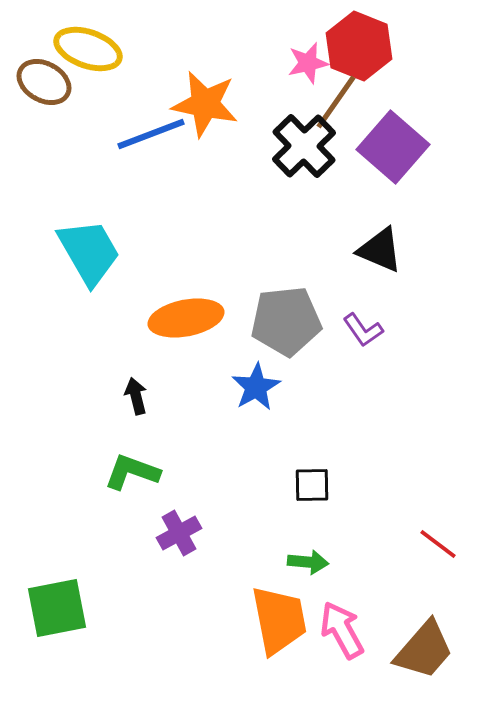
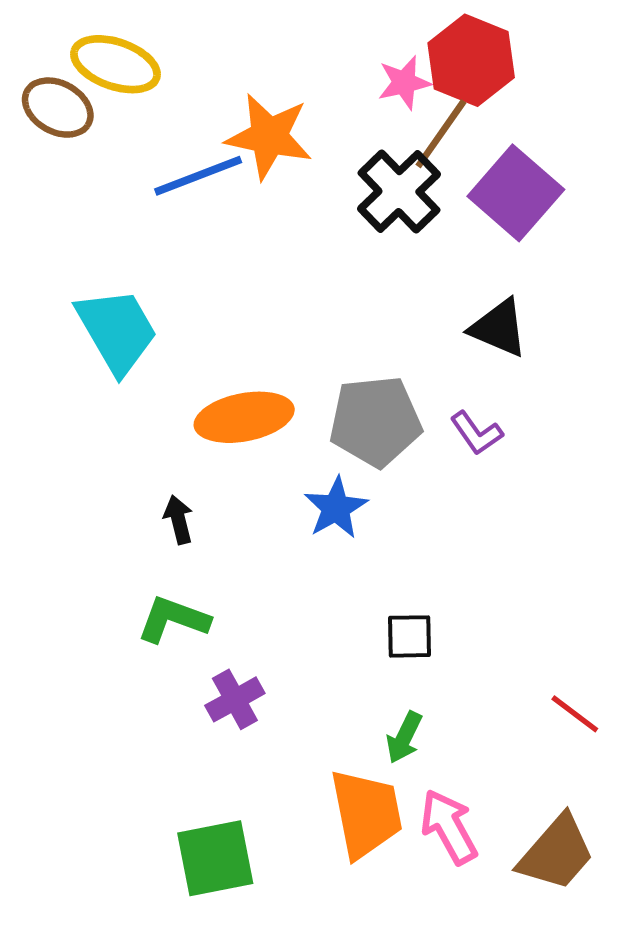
green arrow: (308, 562) -> (404, 737), turned 111
green square: (57, 608) -> (215, 858), moved

